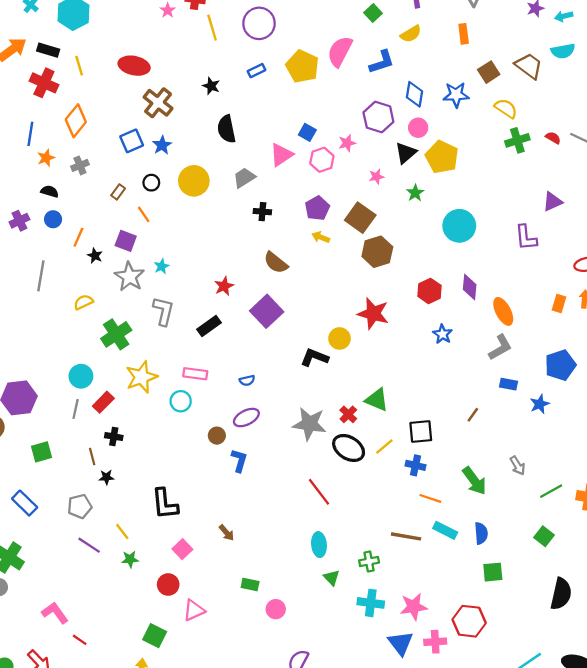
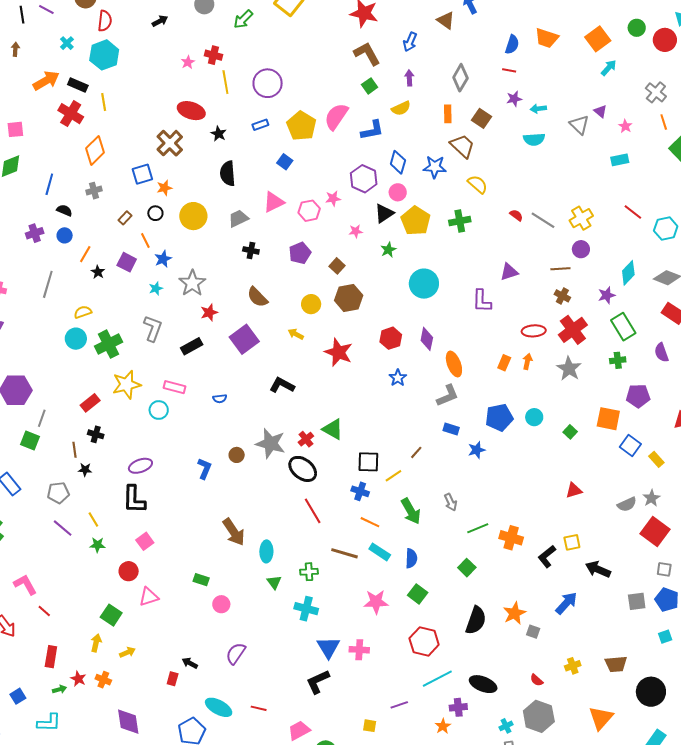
red ellipse: (134, 66) -> (191, 111), moved
brown trapezoid: (529, 66) -> (462, 146), moved
brown square: (489, 72) -> (481, 118), moved, turned -30
blue square: (307, 132) -> (285, 162), moved
blue line: (30, 134) -> (49, 184), moved
green cross: (517, 140) -> (460, 221), moved
blue star: (162, 145) -> (163, 259), moved
orange star: (46, 158) -> (164, 188), moved
brown square: (360, 218) -> (337, 266), size x0.6
yellow arrow: (321, 237) -> (296, 334), moved
gray star: (129, 277) -> (192, 283), moved
yellow circle: (340, 338) -> (311, 304), moved
cyan circle: (81, 376) -> (76, 339), moved
gray line: (76, 409) -> (42, 418), moved
purple ellipse: (246, 418) -> (140, 466), moved
brown circle: (217, 436) -> (237, 455), moved
yellow line: (384, 446) -> (393, 476), moved
green square: (41, 452) -> (30, 440), turned 30
red line: (319, 492) -> (313, 511), moved
brown arrow: (227, 533) -> (234, 532), moved, size x1.8
green square: (493, 572) -> (418, 594), turned 36
pink star: (414, 607) -> (376, 602), moved
red hexagon: (469, 621) -> (424, 642), moved

